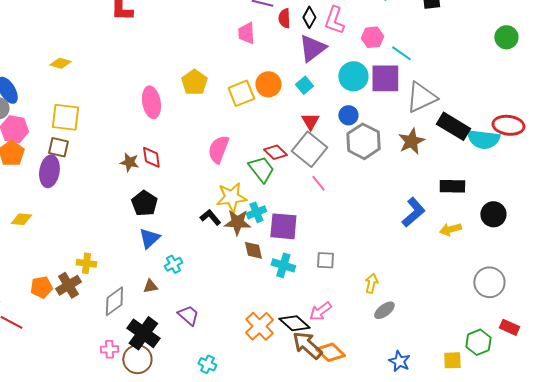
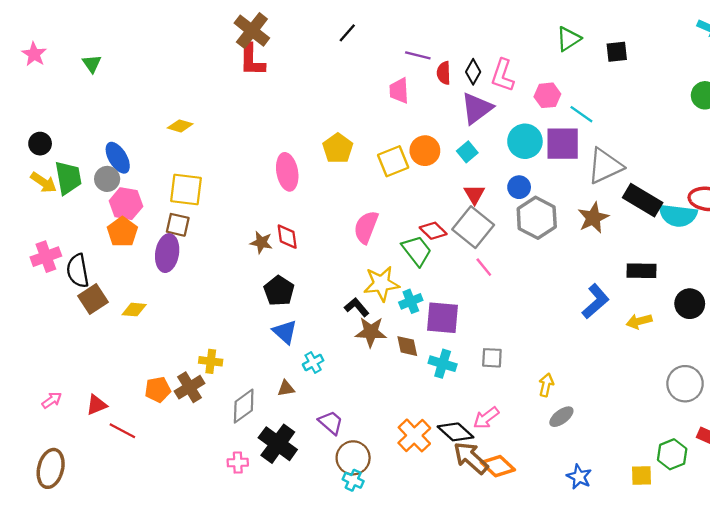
brown star: (237, 222) -> (371, 332), moved
blue triangle: (149, 238) -> (285, 332), turned -35
brown circle: (137, 359) -> (353, 458), moved

